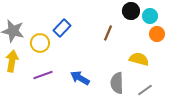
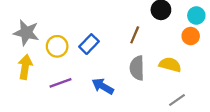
cyan circle: (150, 16) -> (196, 15), moved
blue rectangle: (62, 28) -> (89, 44), moved
gray semicircle: (117, 83) -> (137, 68), moved

